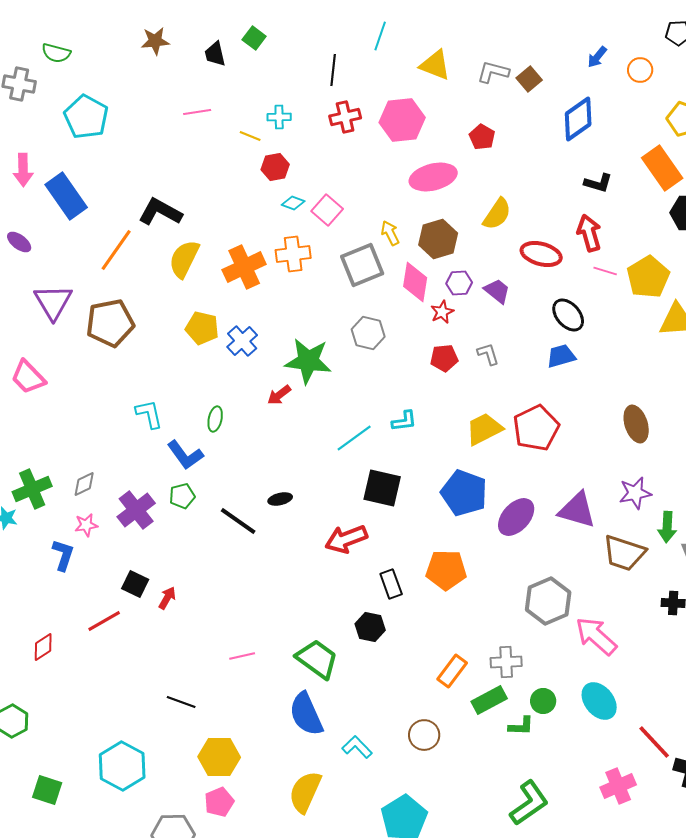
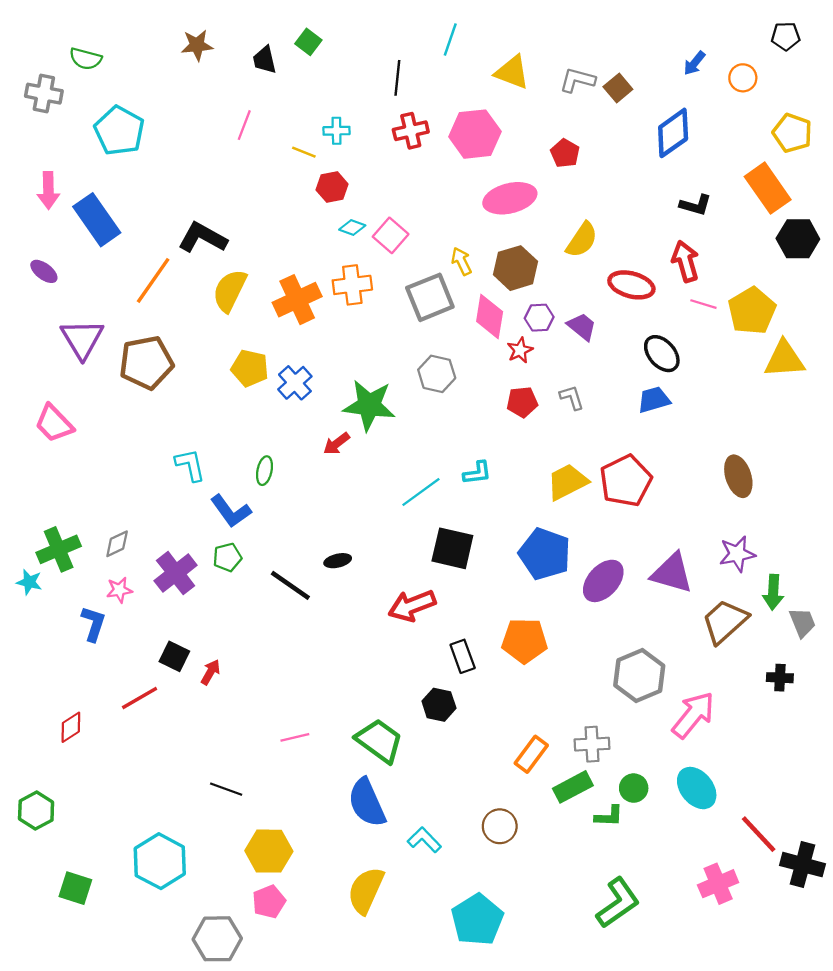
pink line: (197, 112) -> (244, 125), turned -60
brown trapezoid: (624, 553) -> (725, 621), turned 120
pink arrow: (596, 636) -> (693, 715), turned 87

